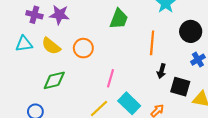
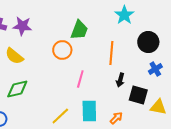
orange circle: (83, 48) -> (62, 50), moved
pink line: (110, 78) -> (80, 79), moved
cyan rectangle: (129, 103) -> (89, 111), turned 45

